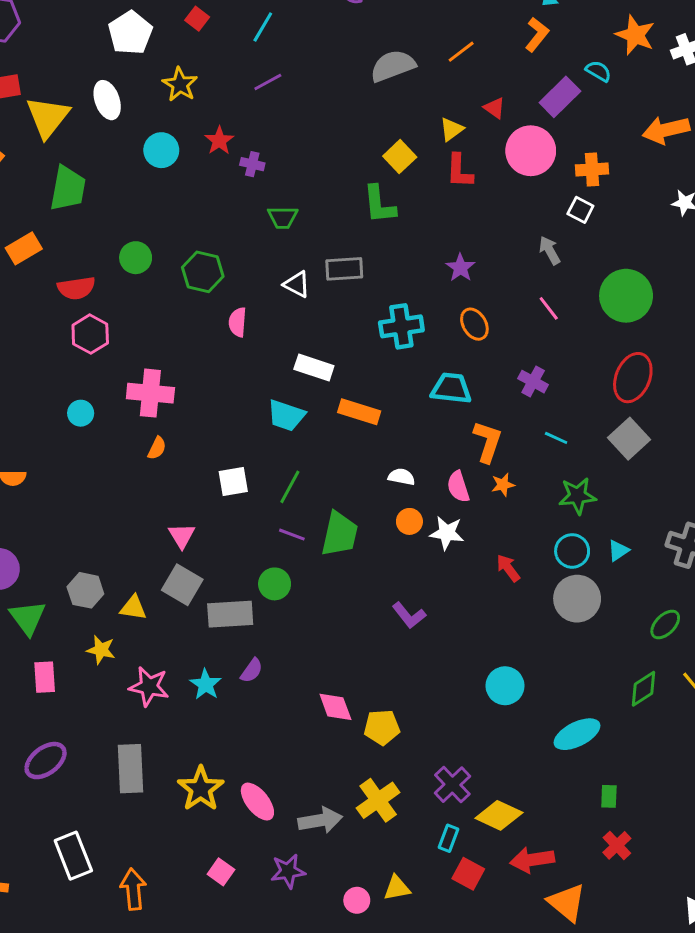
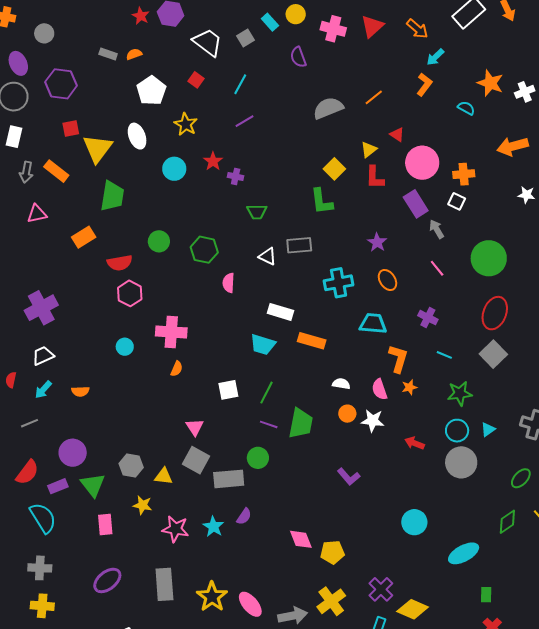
purple rectangle: (560, 97) -> (416, 204), moved, turned -76
red arrow: (508, 568) -> (414, 443), turned -30

